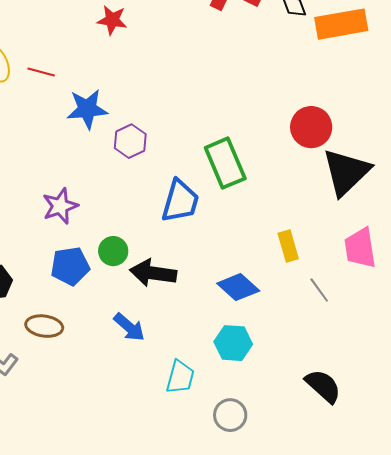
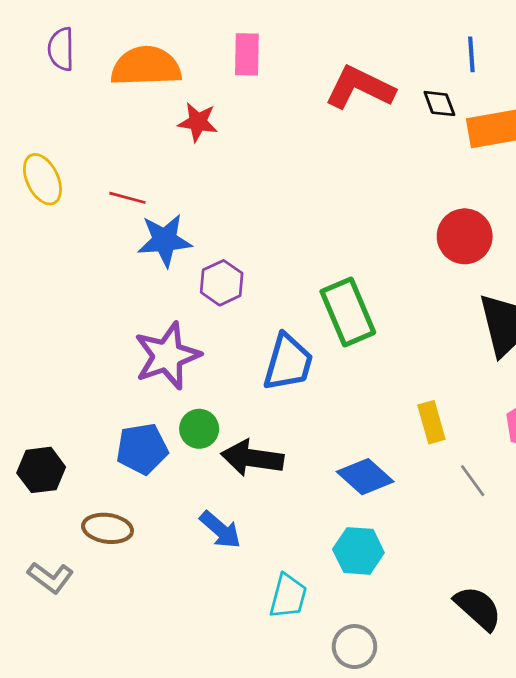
red line: (41, 72) -> (127, 198), moved
red circle: (311, 127) -> (465, 236), moved
purple star: (60, 206) -> (167, 356), moved, size x1.4

